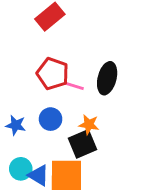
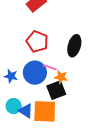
pink line: (74, 86) -> (50, 67), moved
blue circle: (51, 119) -> (35, 73), size x1.5

